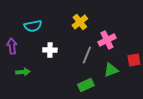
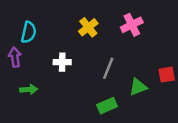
yellow cross: (80, 22) -> (88, 27), moved
cyan semicircle: (33, 26) -> (29, 32), moved, turned -66
pink cross: (107, 40) -> (132, 25), moved

